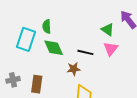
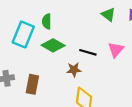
green triangle: (108, 30) -> (108, 15), moved
green diamond: (54, 48) -> (53, 45), turned -40

